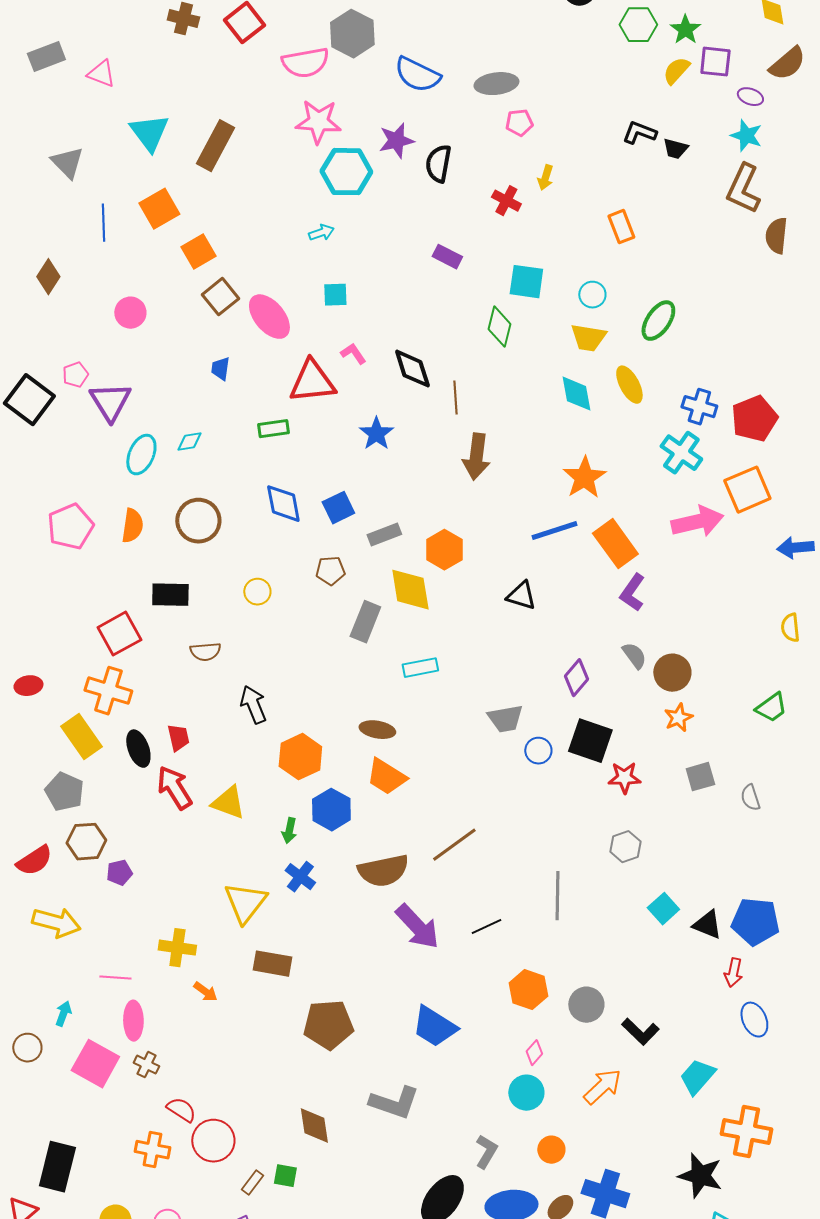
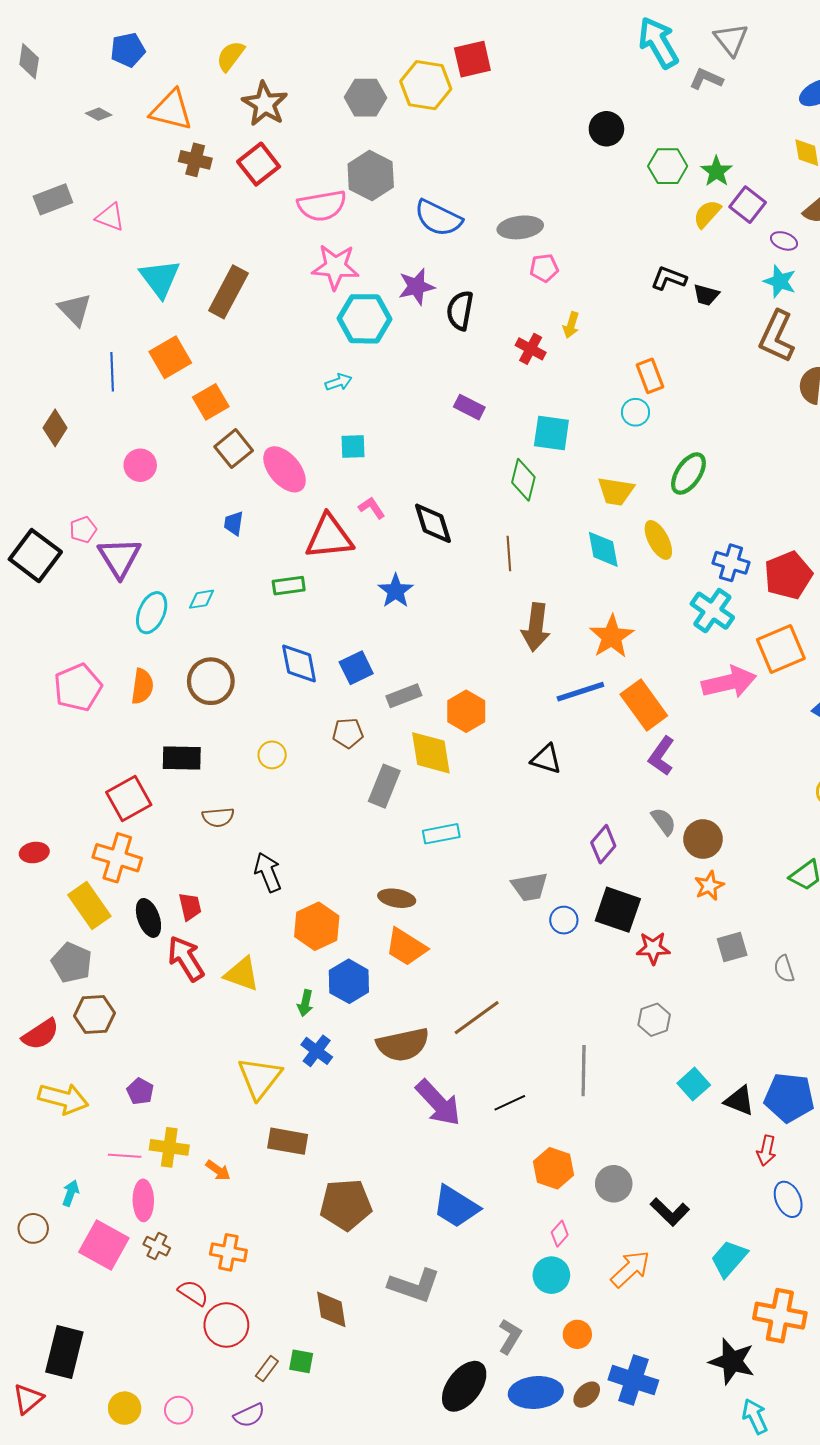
purple square: (715, 62) -> (748, 205), turned 32
cyan circle: (592, 295) -> (635, 412), moved
brown line: (455, 398) -> (509, 553), moved
brown arrow: (476, 457) -> (536, 627), moved
purple pentagon: (119, 873) -> (140, 1091), moved, turned -30
yellow cross: (177, 948) -> (169, 1147), moved
orange cross: (152, 1150) -> (228, 1252), moved

